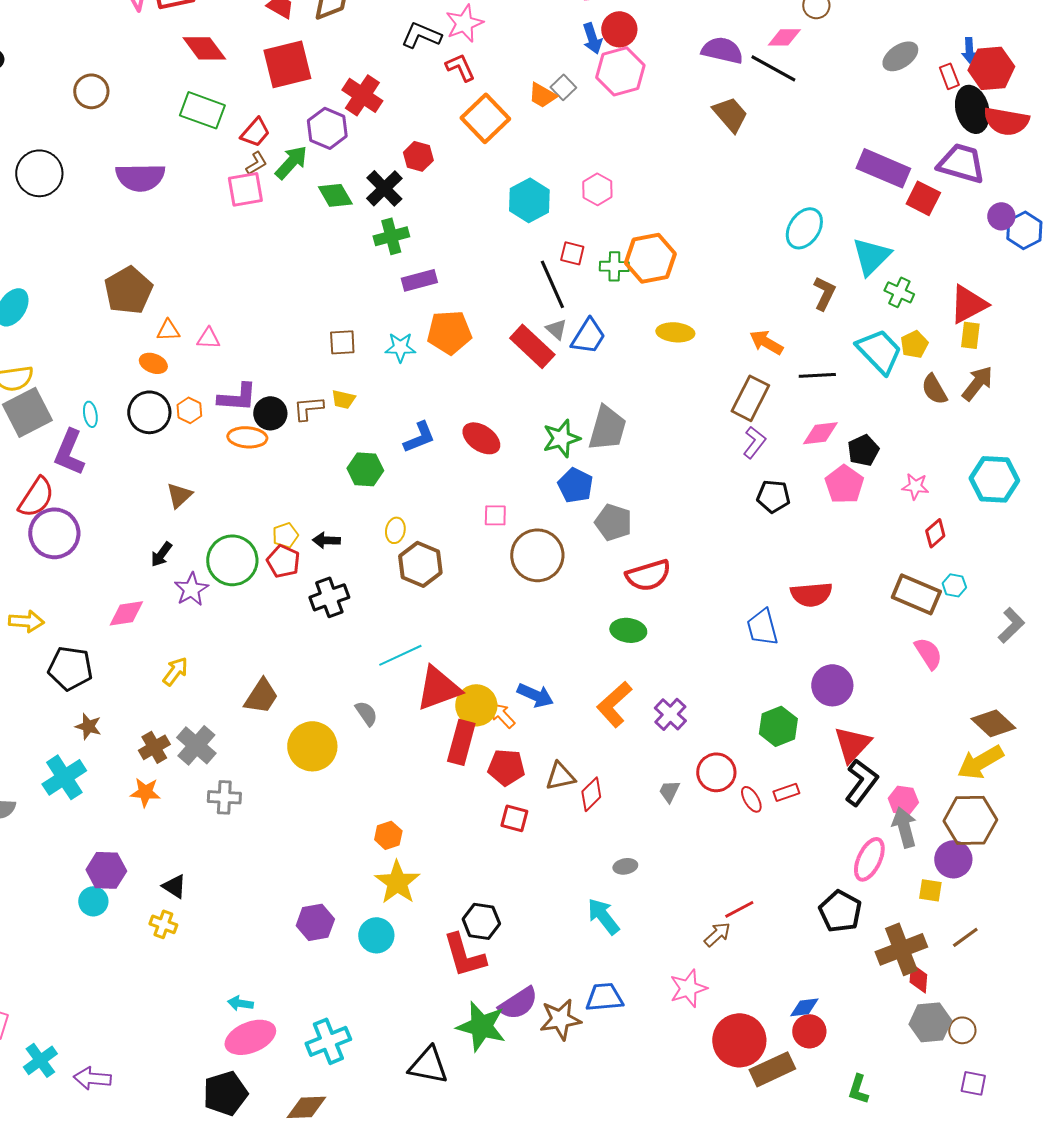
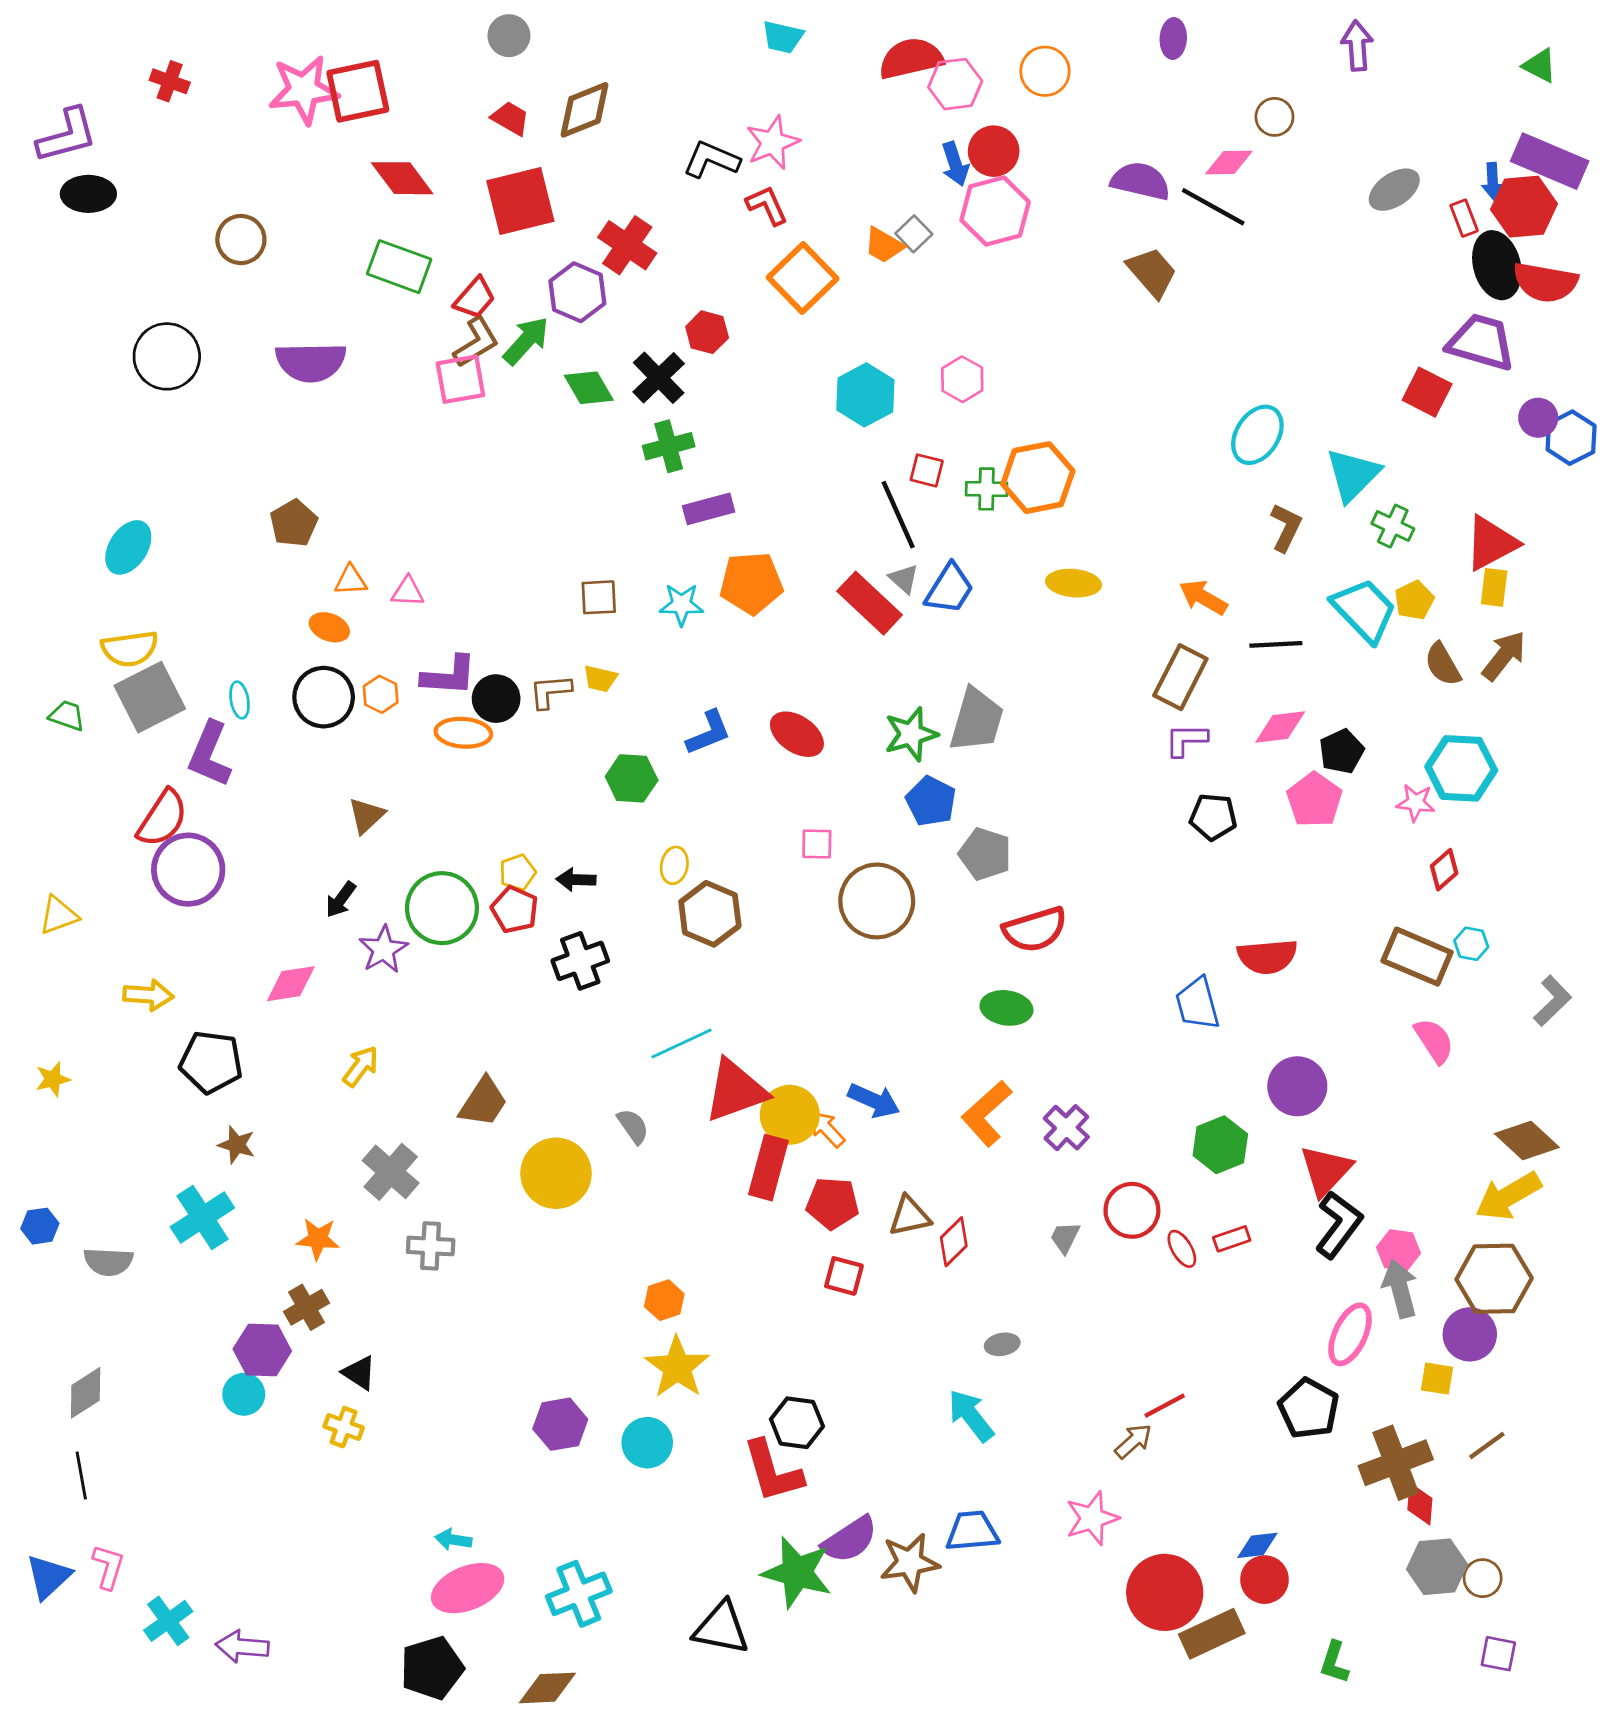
brown L-shape: (256, 163) -> (476, 342), size x1.5
purple rectangle: (883, 168) -> (1550, 161), moved
brown pentagon: (128, 290) -> (294, 523), size x0.7
purple L-shape: (754, 442) -> (1186, 740), turned -128
cyan hexagon: (994, 479) -> (1461, 768), moved
brown cross: (154, 747) -> (307, 1307), moved

